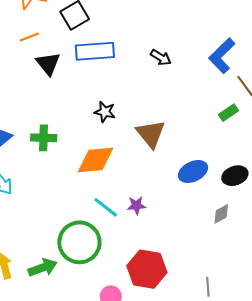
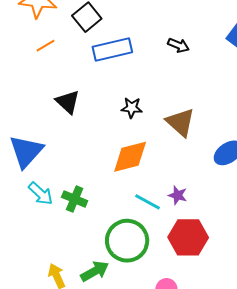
black triangle: (48, 64) -> (68, 102), moved
green cross: (44, 138) -> (75, 199), moved, turned 30
purple star: (136, 205) -> (178, 195), turned 30
red hexagon: (147, 269) -> (188, 237), moved

